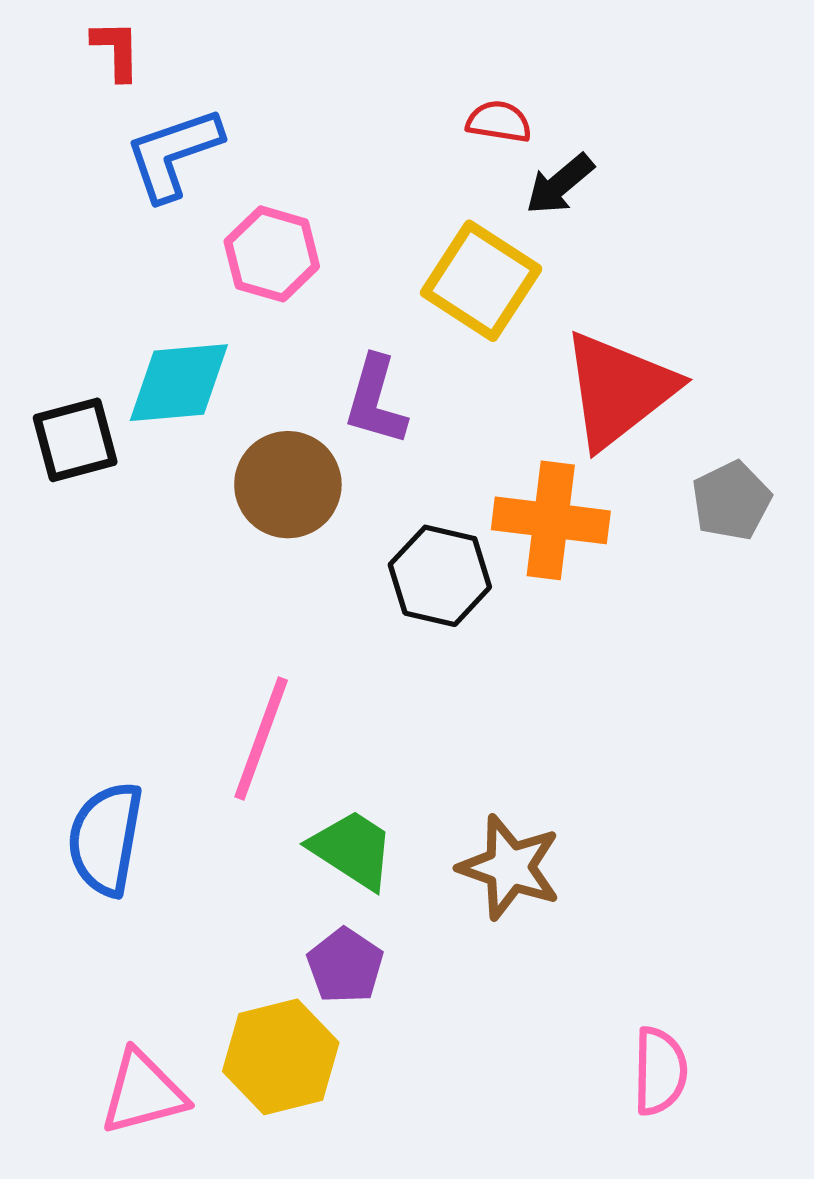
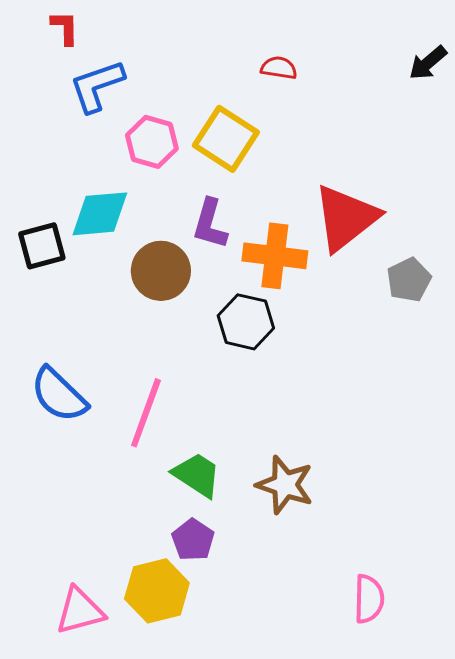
black arrow: (560, 184) -> (428, 63), moved
yellow square: (481, 281) -> (226, 139), moved
orange cross: (551, 520) -> (275, 256), moved
blue semicircle: (106, 839) -> (59, 395), moved, turned -56

